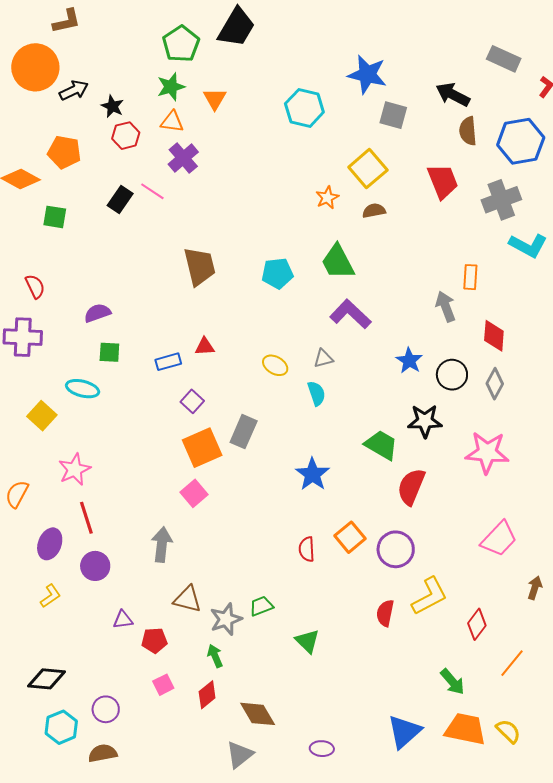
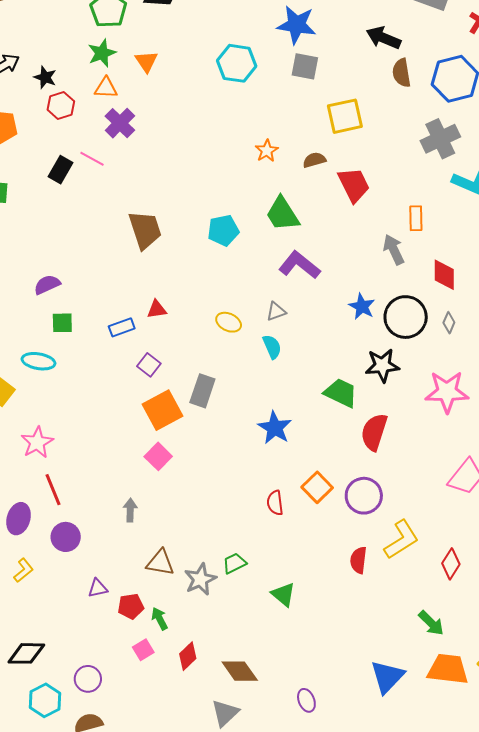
gray square: (393, 115) -> (305, 66), moved
yellow square: (368, 169) -> (345, 116), moved, turned 33
red trapezoid: (443, 181) -> (354, 185), moved
black circle: (452, 375) -> (406, 317), size x1.4
gray diamond: (495, 384) -> (449, 323), size x0.7
gray arrow: (162, 545) -> (130, 510), size x0.7
green arrow: (215, 656) -> (160, 619), moved
purple ellipse: (322, 749) -> (306, 700), turned 70

